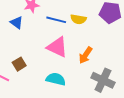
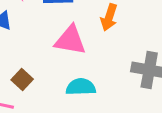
orange arrow: (86, 55) -> (109, 17), moved

